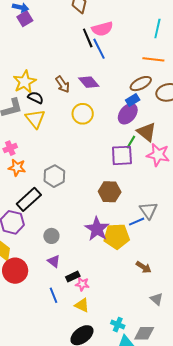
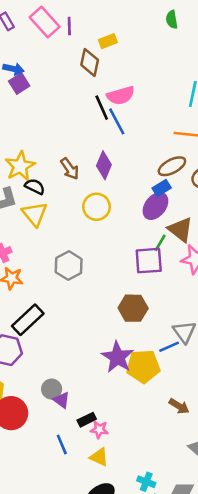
purple diamond: (89, 82) -> (104, 165), turned 65
gray hexagon: (54, 176) -> (69, 266), moved
gray circle: (51, 236) -> (52, 389), moved

